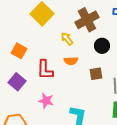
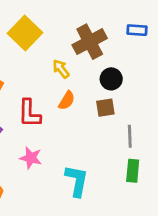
orange semicircle: (71, 61) -> (67, 100), turned -56
brown square: (96, 74) -> (105, 108), moved

